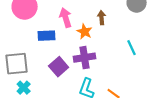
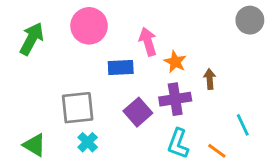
brown arrow: (102, 18) -> (210, 79), moved
cyan line: (132, 48) -> (243, 125), moved

